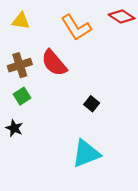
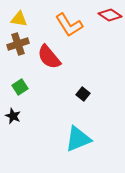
brown cross: (20, 65) -> (18, 44), moved

